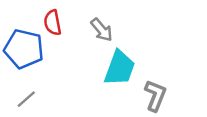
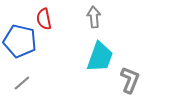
gray arrow: (102, 30) -> (94, 17), moved, turned -145

